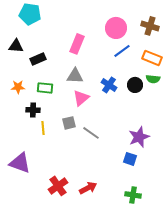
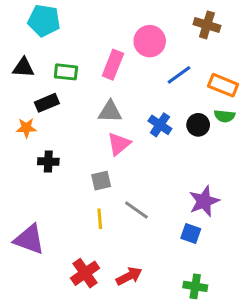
brown cross: (150, 26) -> (207, 25), moved
pink circle: (116, 28) -> (150, 41), moved
black rectangle: (38, 59) -> (47, 103), moved
green rectangle: (45, 88) -> (66, 72), moved
yellow line: (43, 128) -> (100, 219), moved
gray line: (91, 133) -> (136, 210), moved

